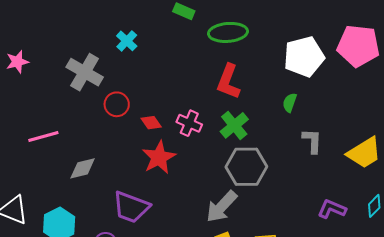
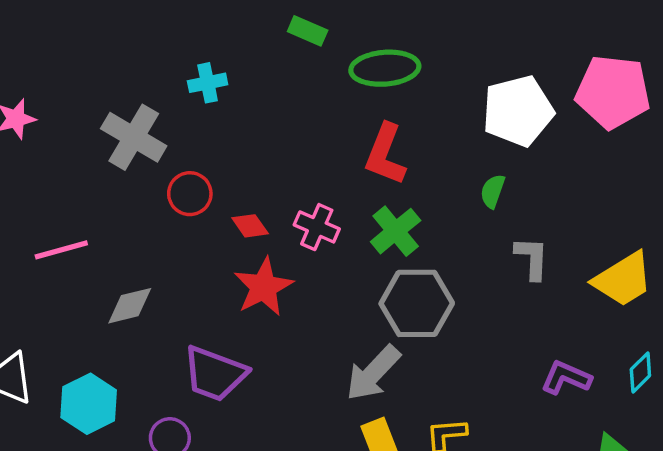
cyan cross: (127, 41) -> (208, 83), turned 35

